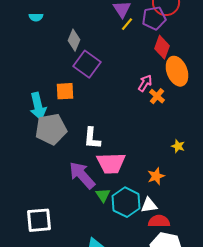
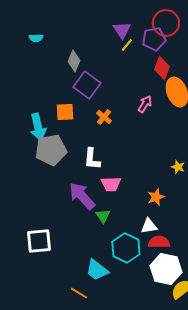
orange cross: (157, 96) -> (104, 117), moved
pink trapezoid: (111, 163) -> (111, 184), size x0.7
cyan hexagon: (126, 202) -> (126, 248), moved

